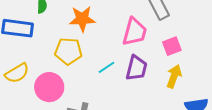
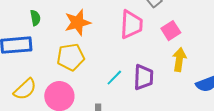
cyan line: (106, 67) -> (114, 78), moved
purple trapezoid: (136, 68) -> (144, 77), moved

